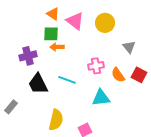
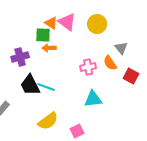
orange triangle: (53, 14) -> (51, 23), moved
orange semicircle: (118, 75) -> (110, 63), moved
cyan line: (67, 80) -> (46, 87), moved
yellow semicircle: (56, 120) -> (48, 121), turned 40

